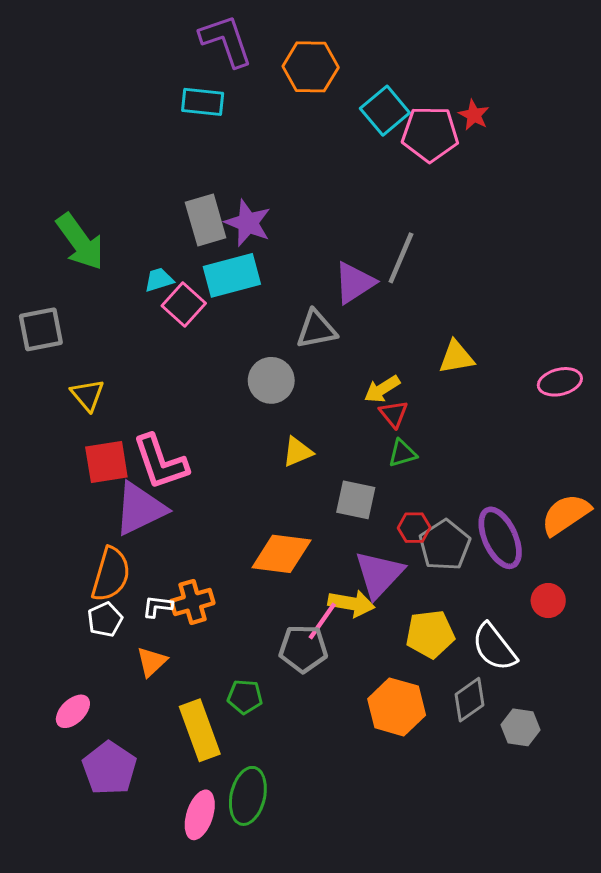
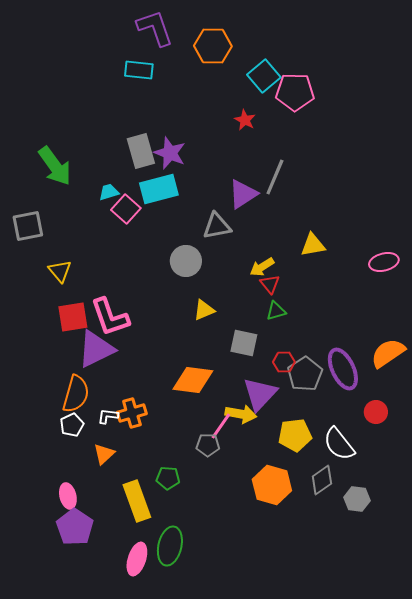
red star: (474, 115) -> (245, 120), moved
gray pentagon: (303, 649) -> (208, 445), size x0.7
pink ellipse: (73, 711) -> (68, 496), moved, turned -60

